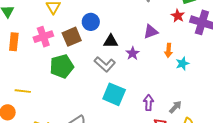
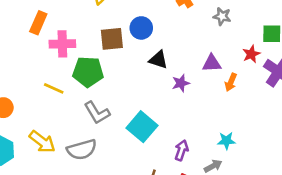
pink cross: (43, 37) -> (62, 44), moved
orange arrow: (168, 50) -> (231, 82), moved
gray L-shape: (105, 64) -> (97, 113), moved
cyan star: (182, 64) -> (226, 141), moved
yellow line: (23, 91) -> (54, 88), moved

